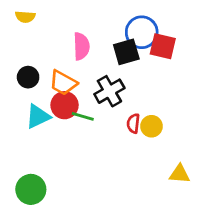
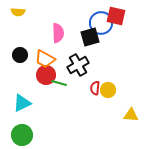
red square: (163, 46) -> (116, 16), moved
cyan triangle: (38, 116) -> (22, 103), moved
yellow triangle: (180, 174) -> (131, 115), moved

